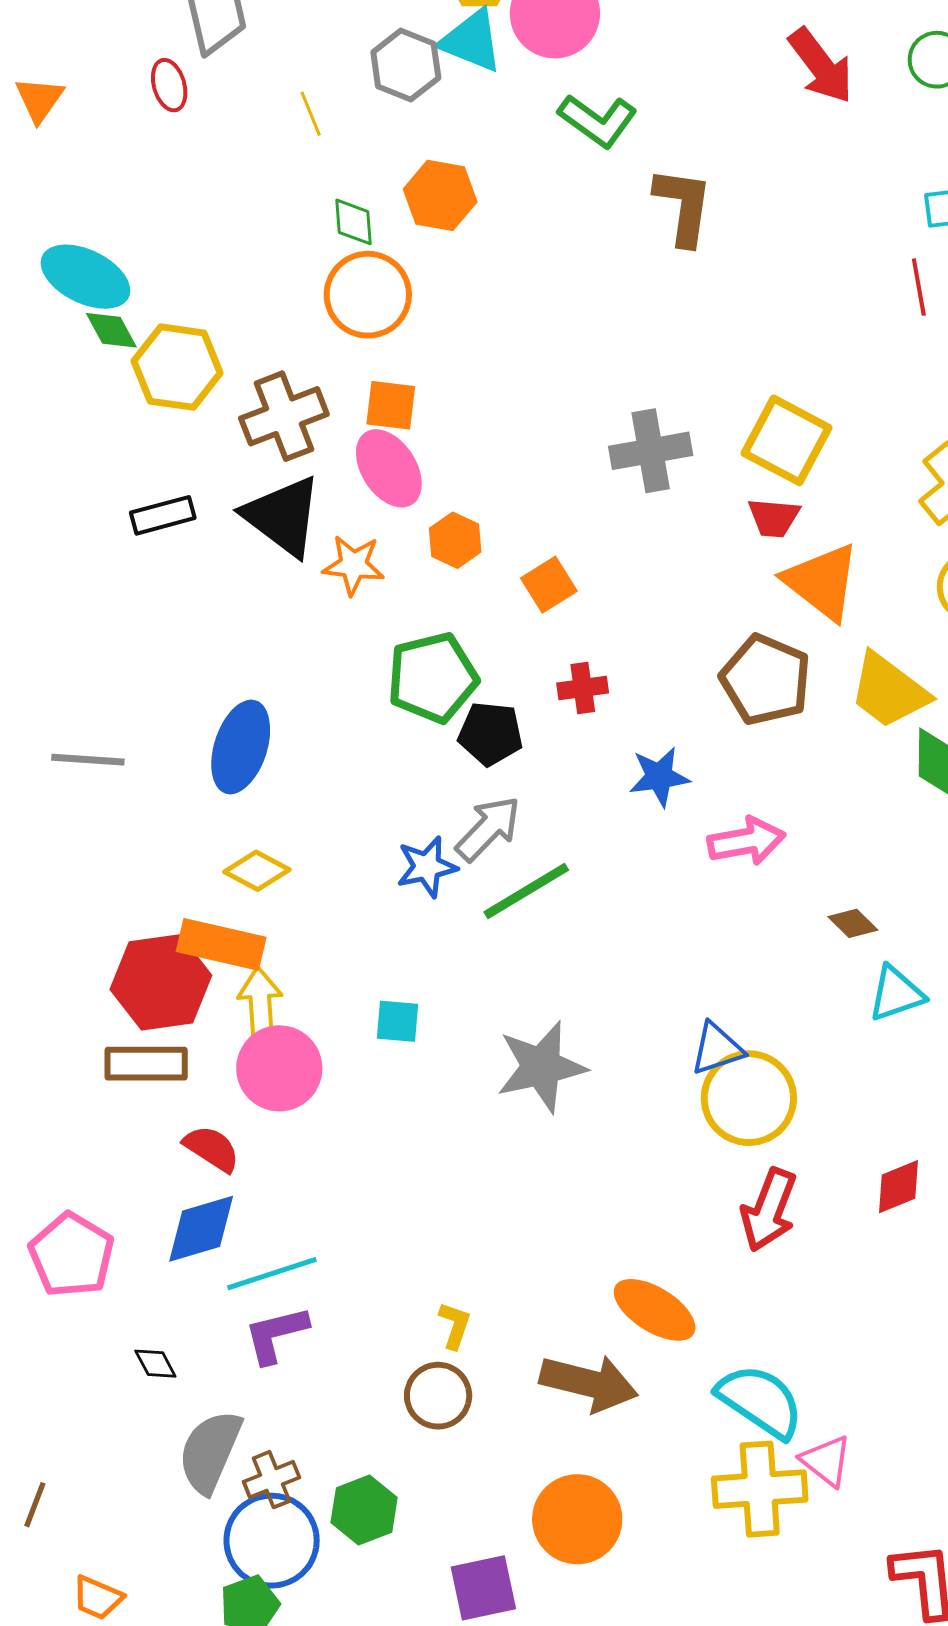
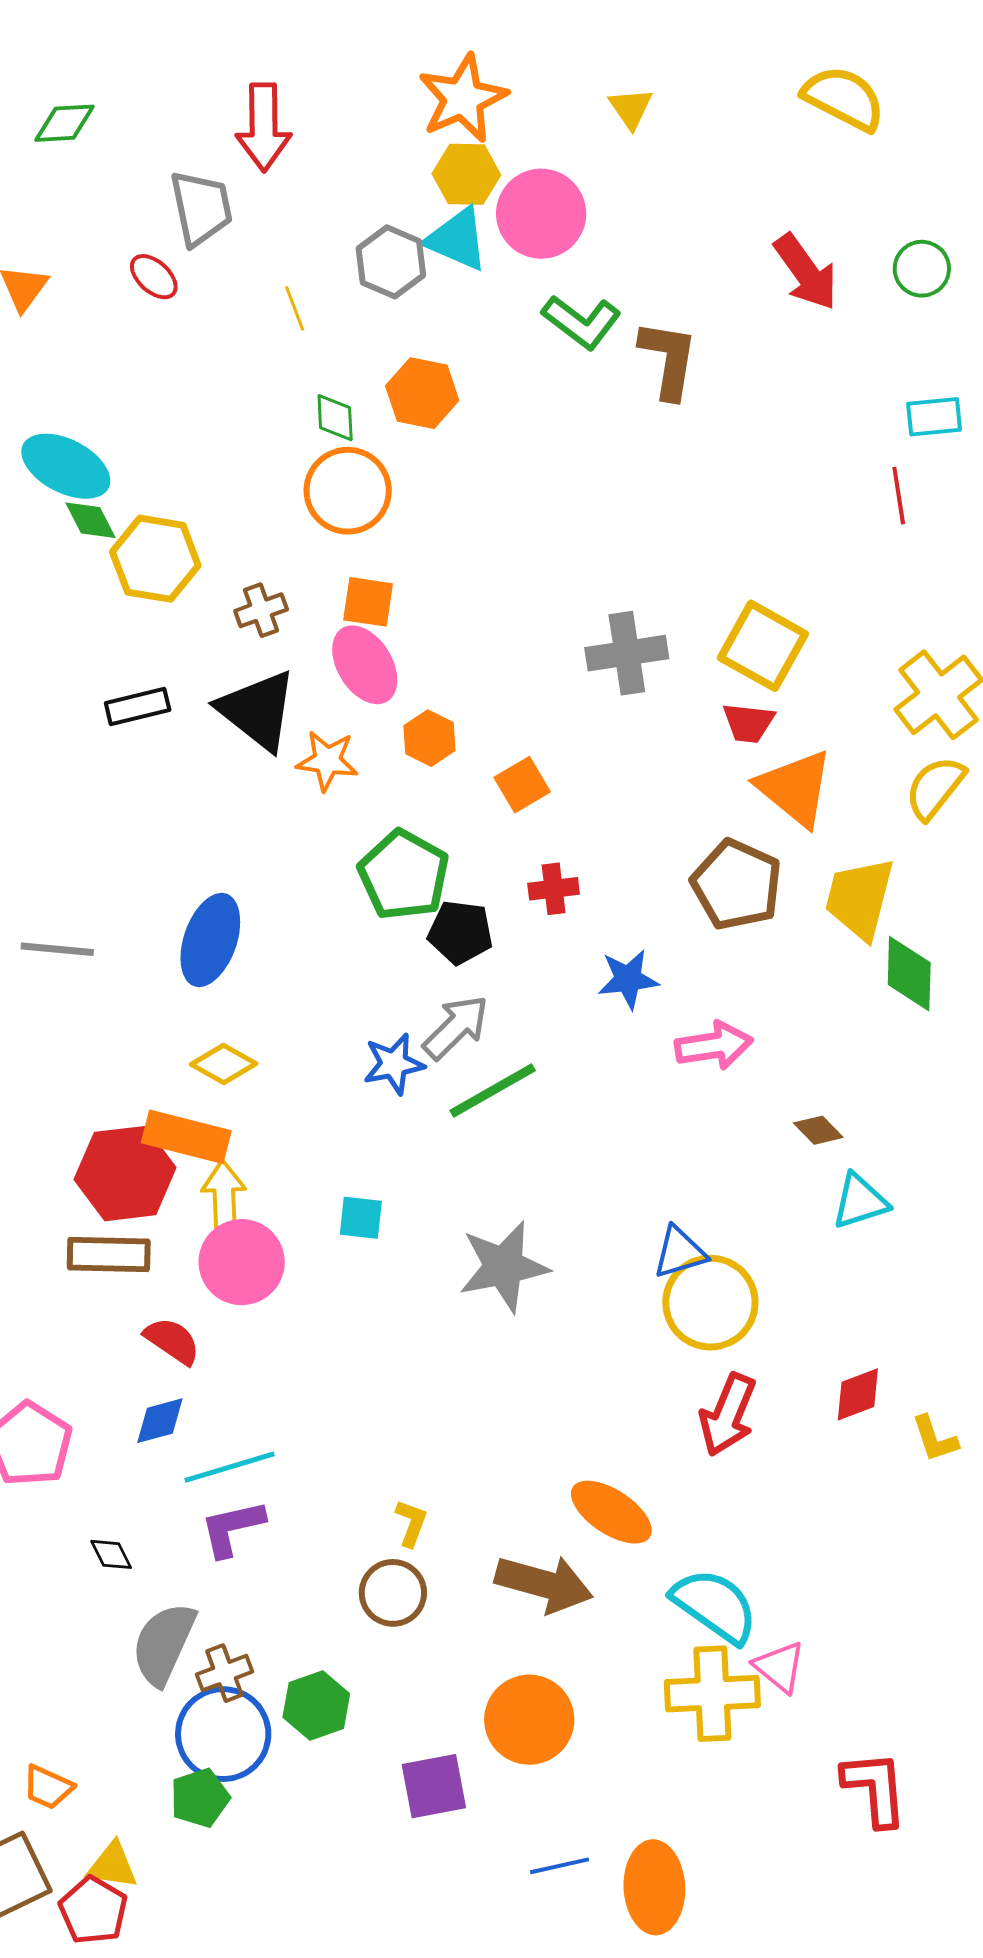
red ellipse: (169, 85) -> (154, 277), turned -33
brown L-shape: (683, 206) -> (668, 359), moved
brown cross: (284, 416) -> (261, 610), size x0.6
green pentagon: (433, 678) -> (404, 875), turned -30
yellow trapezoid: (889, 691) -> (860, 898), turned 66
blue diamond: (201, 1229) -> (160, 1421), size x0.7

